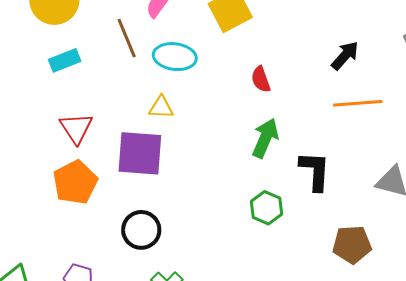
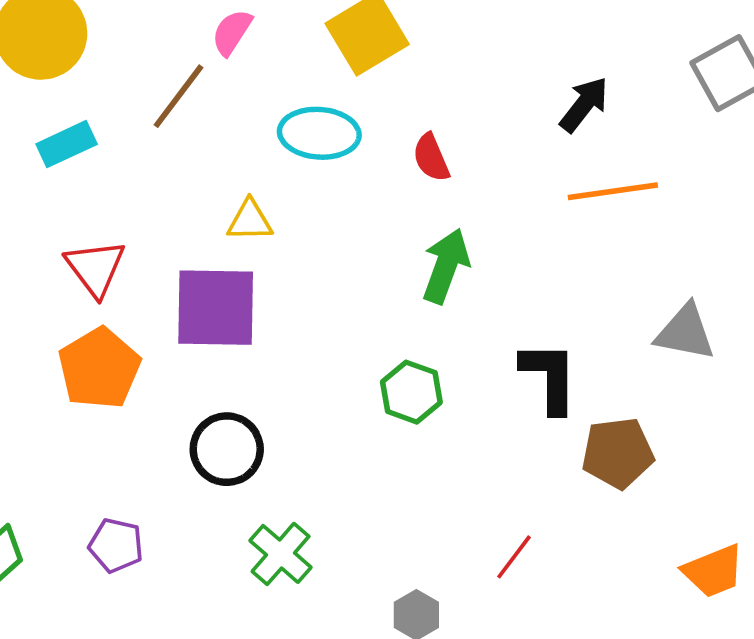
brown line: (127, 38) -> (178, 96), turned 63
cyan ellipse: (175, 57) -> (319, 133), moved
black L-shape: (315, 171) -> (549, 377), moved
green hexagon: (266, 208) -> (411, 392), moved

